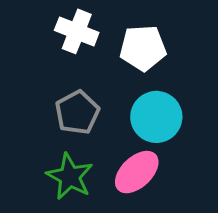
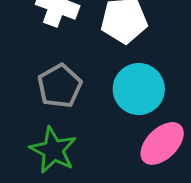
pink ellipse: (137, 172) -> (162, 143), moved

